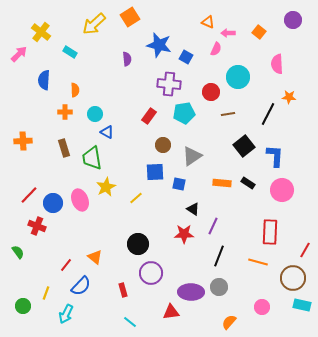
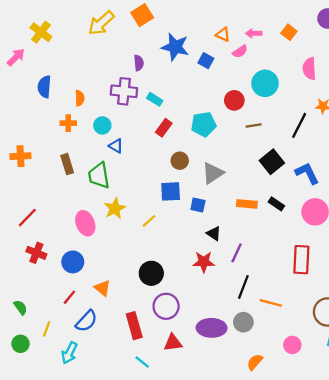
orange triangle: (208, 22) -> (223, 34), moved
pink semicircle: (216, 49) -> (240, 51), turned 32
cyan rectangle: (70, 52) -> (155, 99), moved
purple cross: (169, 84) -> (124, 91), moved
blue L-shape: (275, 156) -> (307, 173), turned -30
blue circle: (53, 203) -> (73, 262), moved
green semicircle: (18, 252) -> (20, 307), moved
orange line: (258, 262) -> (271, 303), moved
red rectangle: (123, 290) -> (134, 326), size x1.6
red triangle: (171, 312) -> (173, 343), moved

